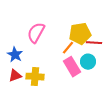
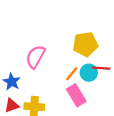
yellow pentagon: (80, 34) -> (85, 44), moved
cyan circle: (88, 62) -> (89, 73), moved

